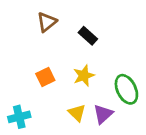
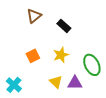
purple triangle: (103, 114) -> (75, 83), turned 42
cyan cross: (19, 117) -> (14, 85), turned -35

